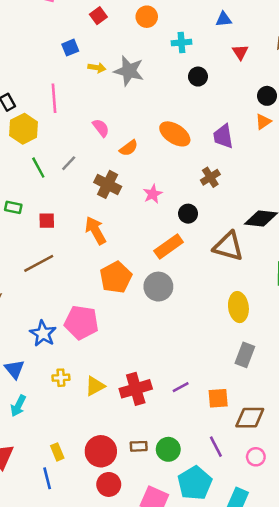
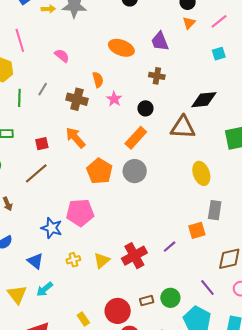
orange semicircle: (129, 148) -> (98, 80), moved, turned -56
green line: (38, 168) -> (19, 98), turned 42
brown cross: (210, 177) -> (157, 76), turned -35
red square: (47, 221) -> (42, 144), moved
orange square: (218, 398) -> (197, 230), moved
cyan arrow: (18, 406) -> (45, 289), turned 36

